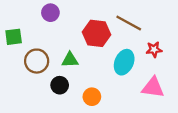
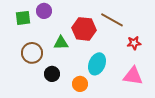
green square: (14, 37) -> (23, 18), moved
green triangle: (70, 60) -> (61, 43), moved
cyan ellipse: (124, 62) -> (97, 64), moved

